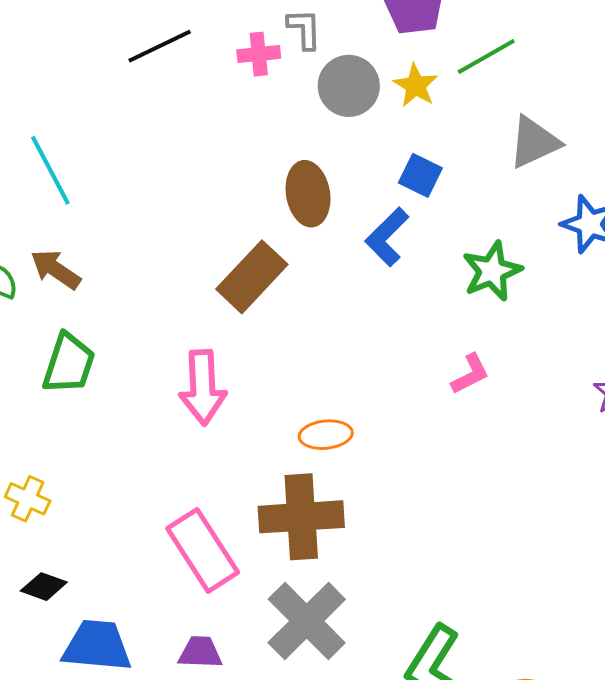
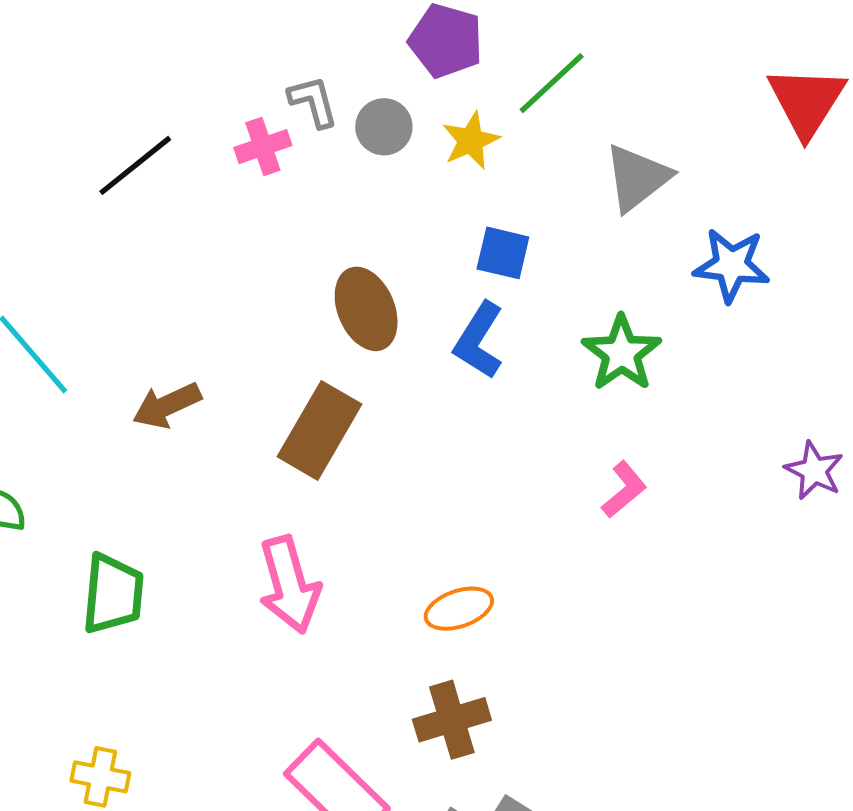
gray circle: (349, 86) -> (384, 127), moved, size x0.7
yellow star: (416, 86) -> (471, 141), turned 30
brown arrow: (56, 269) -> (167, 405), moved, turned -46
brown cross: (301, 517) -> (452, 720), size x0.7

